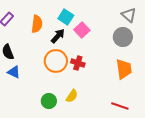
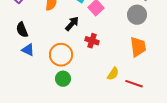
black arrow: (58, 36) -> (72, 24), moved
orange circle: (56, 61) -> (61, 55), moved
yellow semicircle: (72, 96) -> (113, 74), moved

